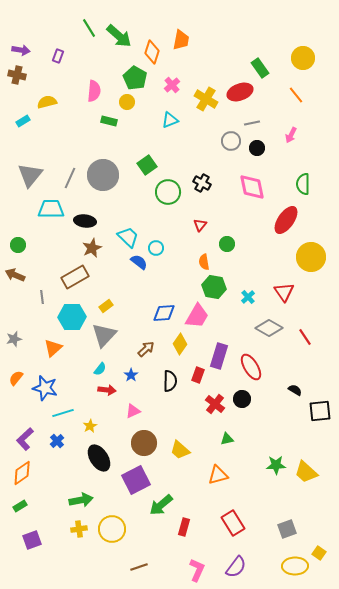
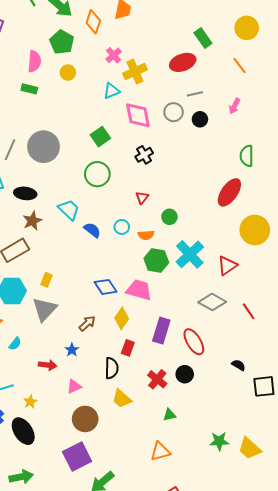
green pentagon: (135, 78) -> (62, 42), moved
yellow cross: (206, 99) -> (135, 72), moved, turned 35
green rectangle: (109, 121) -> (29, 89), moved
green square: (147, 165) -> (100, 137), moved
black cross: (202, 183) -> (144, 155), turned 30
pink diamond: (252, 187) -> (138, 115), moved
green circle: (168, 192) -> (97, 174), moved
cyan circle: (156, 248) -> (122, 227), moved
blue semicircle: (139, 262) -> (92, 230), moved
orange semicircle: (204, 262) -> (146, 235), turned -84
red triangle: (284, 292) -> (227, 266), turned 30
cyan cross: (248, 297) -> (190, 254), moved, size x2.0
yellow rectangle: (106, 306) -> (47, 280), turned -32
blue diamond: (164, 313) -> (105, 287), turned 60
pink trapezoid: (197, 316) -> (139, 290), turned -104
cyan semicircle: (100, 369) -> (15, 344), moved
red rectangle: (198, 375) -> (128, 348), moved
black semicircle: (170, 381) -> (112, 368), moved
yellow trapezoid: (180, 450) -> (122, 399), moved
black ellipse: (99, 458) -> (23, 431), moved

